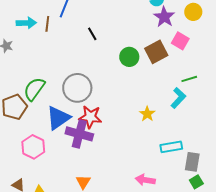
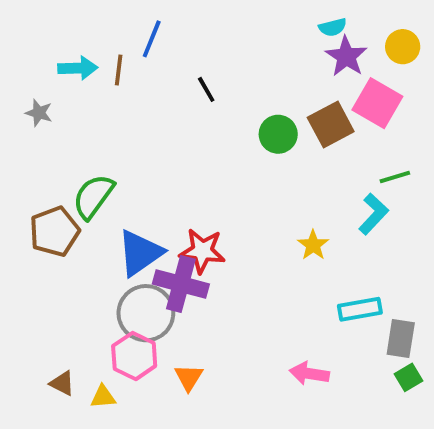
pink square: (180, 41) -> (377, 103), size x1.4
gray circle: (77, 88) -> (146, 313), moved
pink hexagon: (33, 147) -> (134, 356), moved

